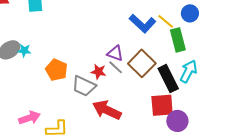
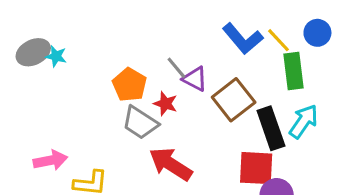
gray line: (116, 67) -> (176, 68), moved
orange pentagon: (56, 70) -> (130, 85), moved

